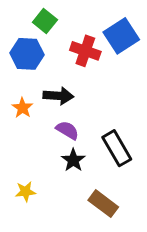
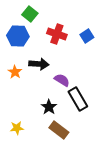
blue square: (121, 36) -> (87, 36), moved, size x0.6
purple semicircle: (67, 130) -> (62, 80), moved
brown rectangle: (103, 204) -> (59, 130), moved

